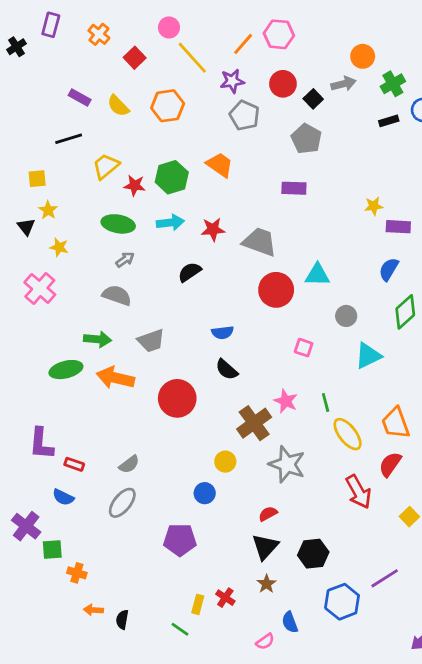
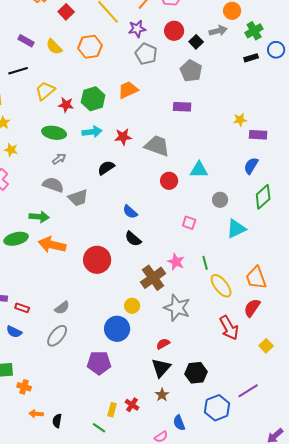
orange trapezoid: (220, 165) -> (128, 90), turned -60
red circle: (276, 290) -> (169, 181), size x0.7
blue semicircle: (223, 332) -> (130, 212), turned 49
gray trapezoid: (151, 341) -> (78, 198), moved
blue circle: (205, 493) -> (117, 329), size x1.6

